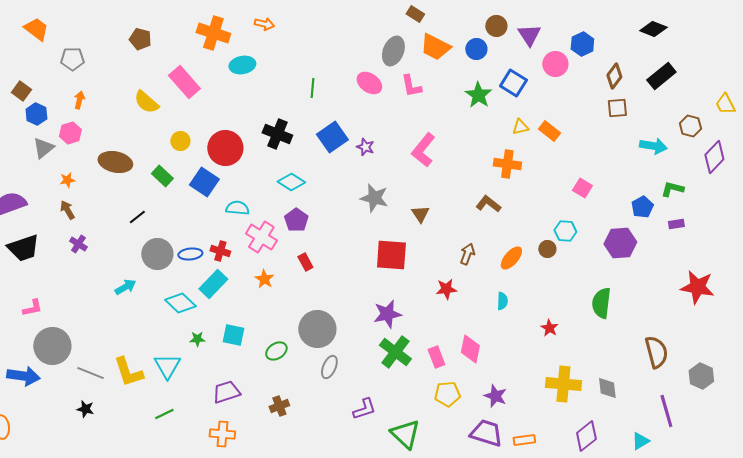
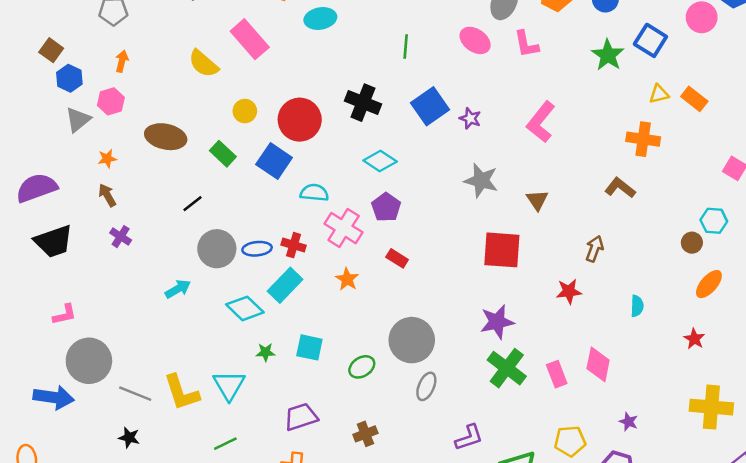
orange ellipse: (511, 258) -> (709, 284), moved
red rectangle: (305, 262) -> (397, 258), turned -30
yellow pentagon: (447, 394) -> (570, 441), moved
purple star: (495, 396) -> (629, 422), size x0.7

